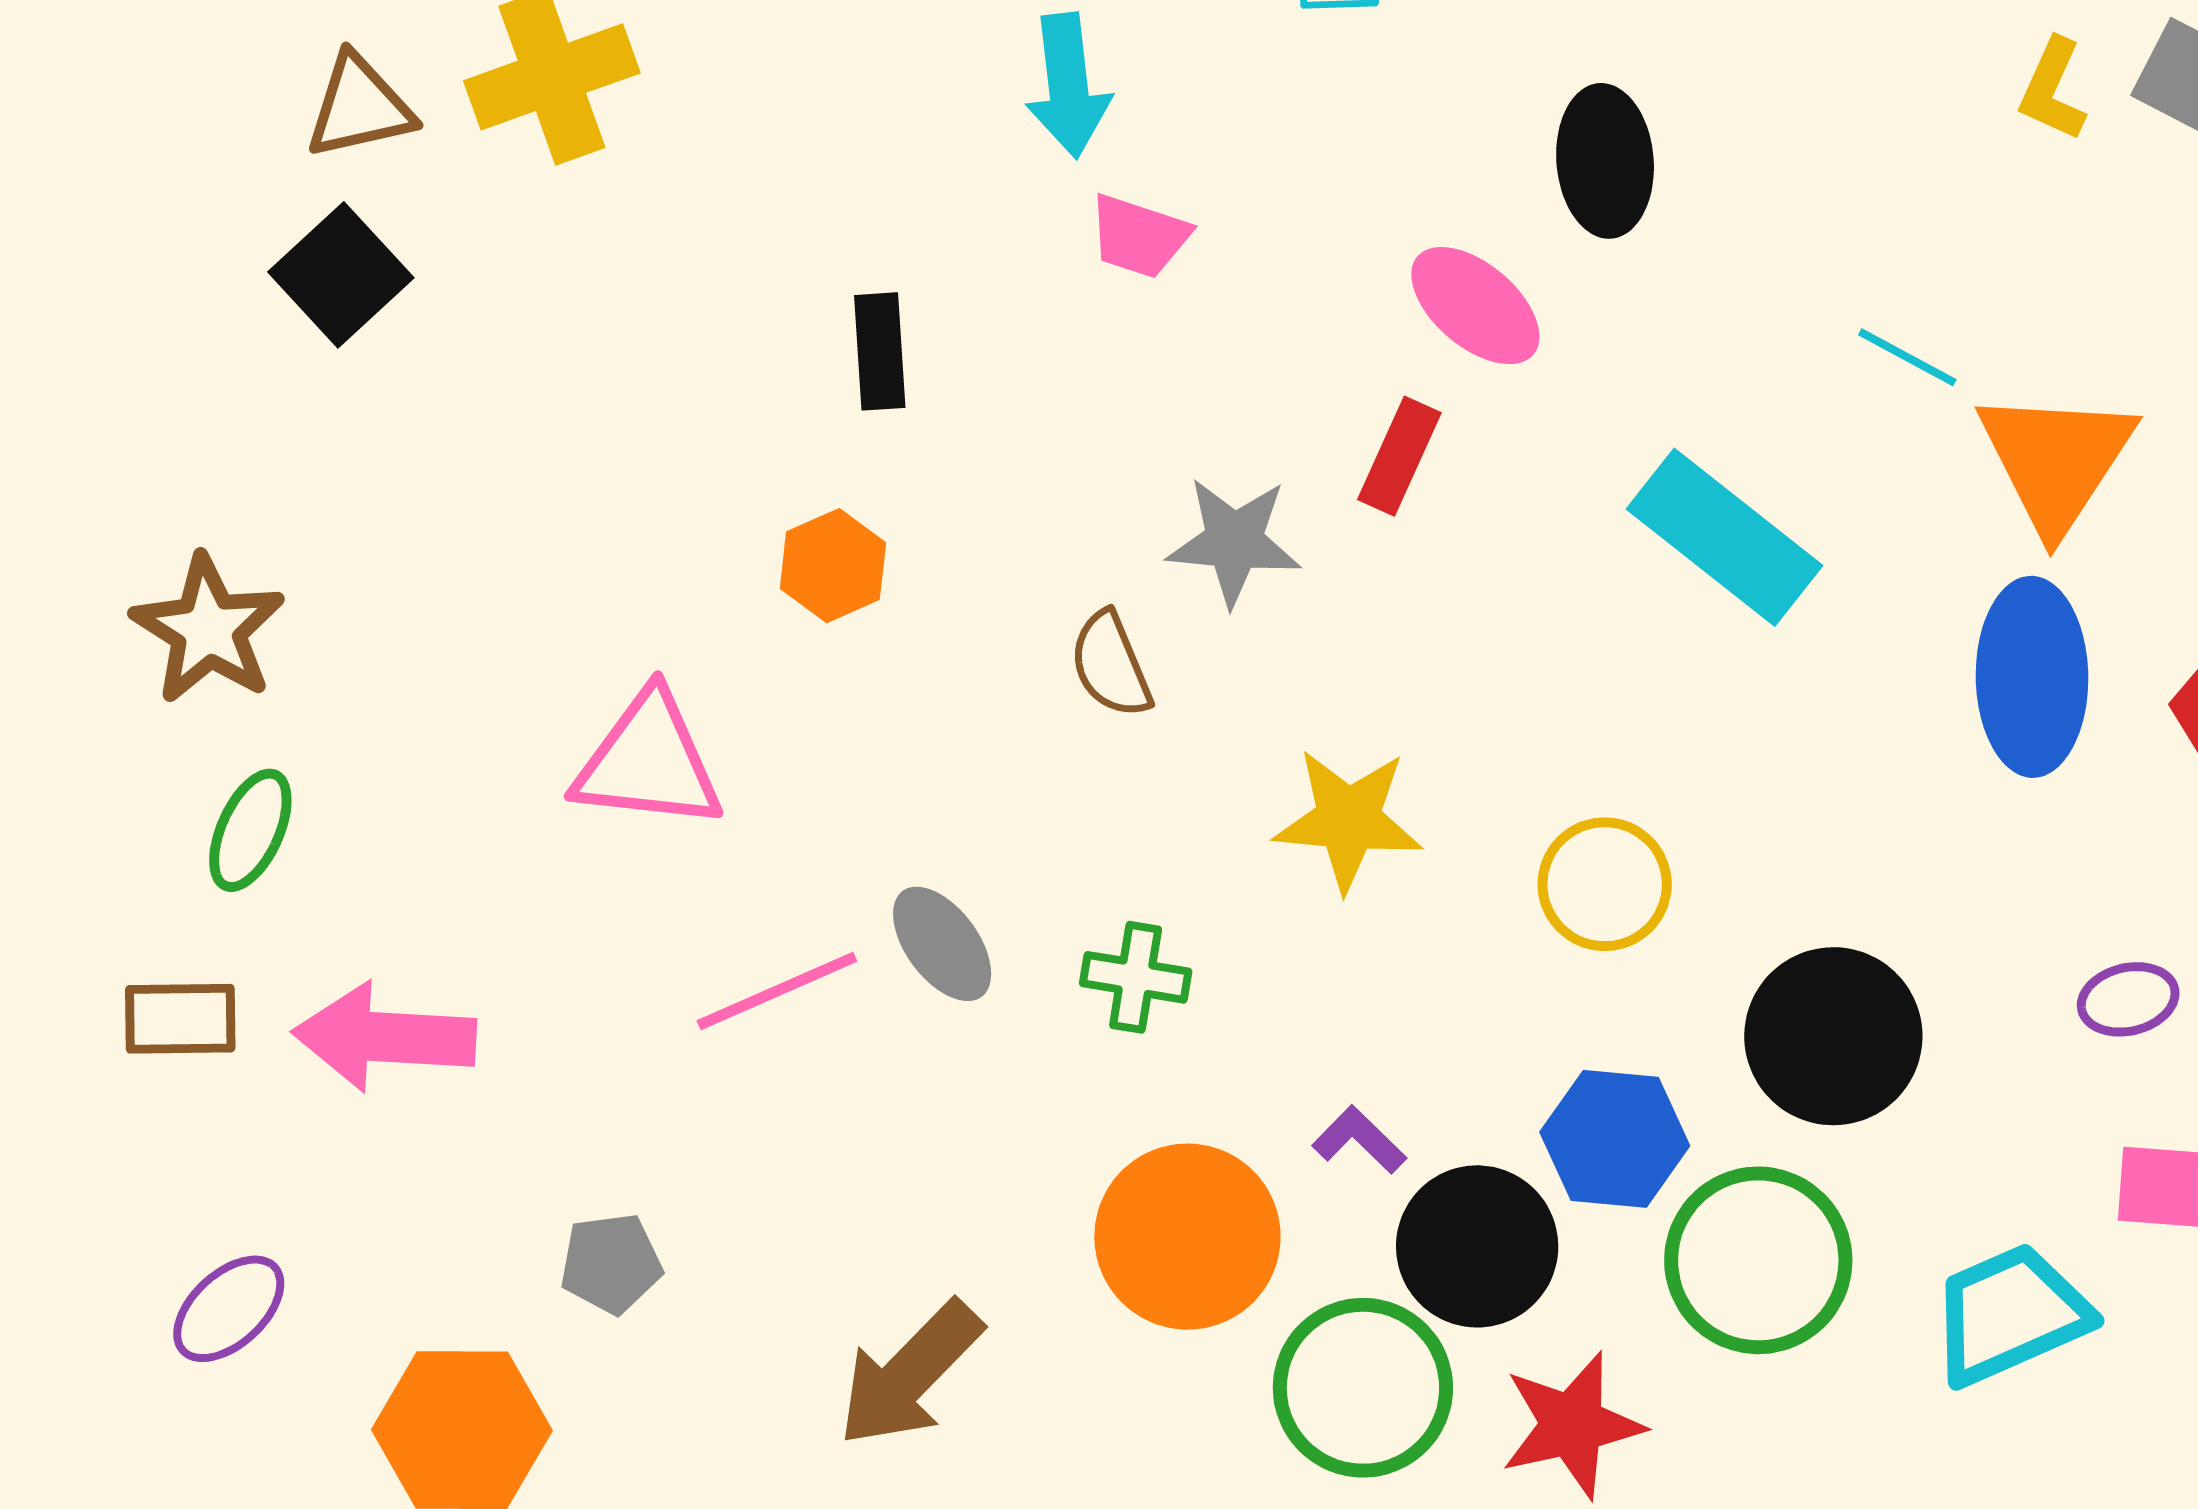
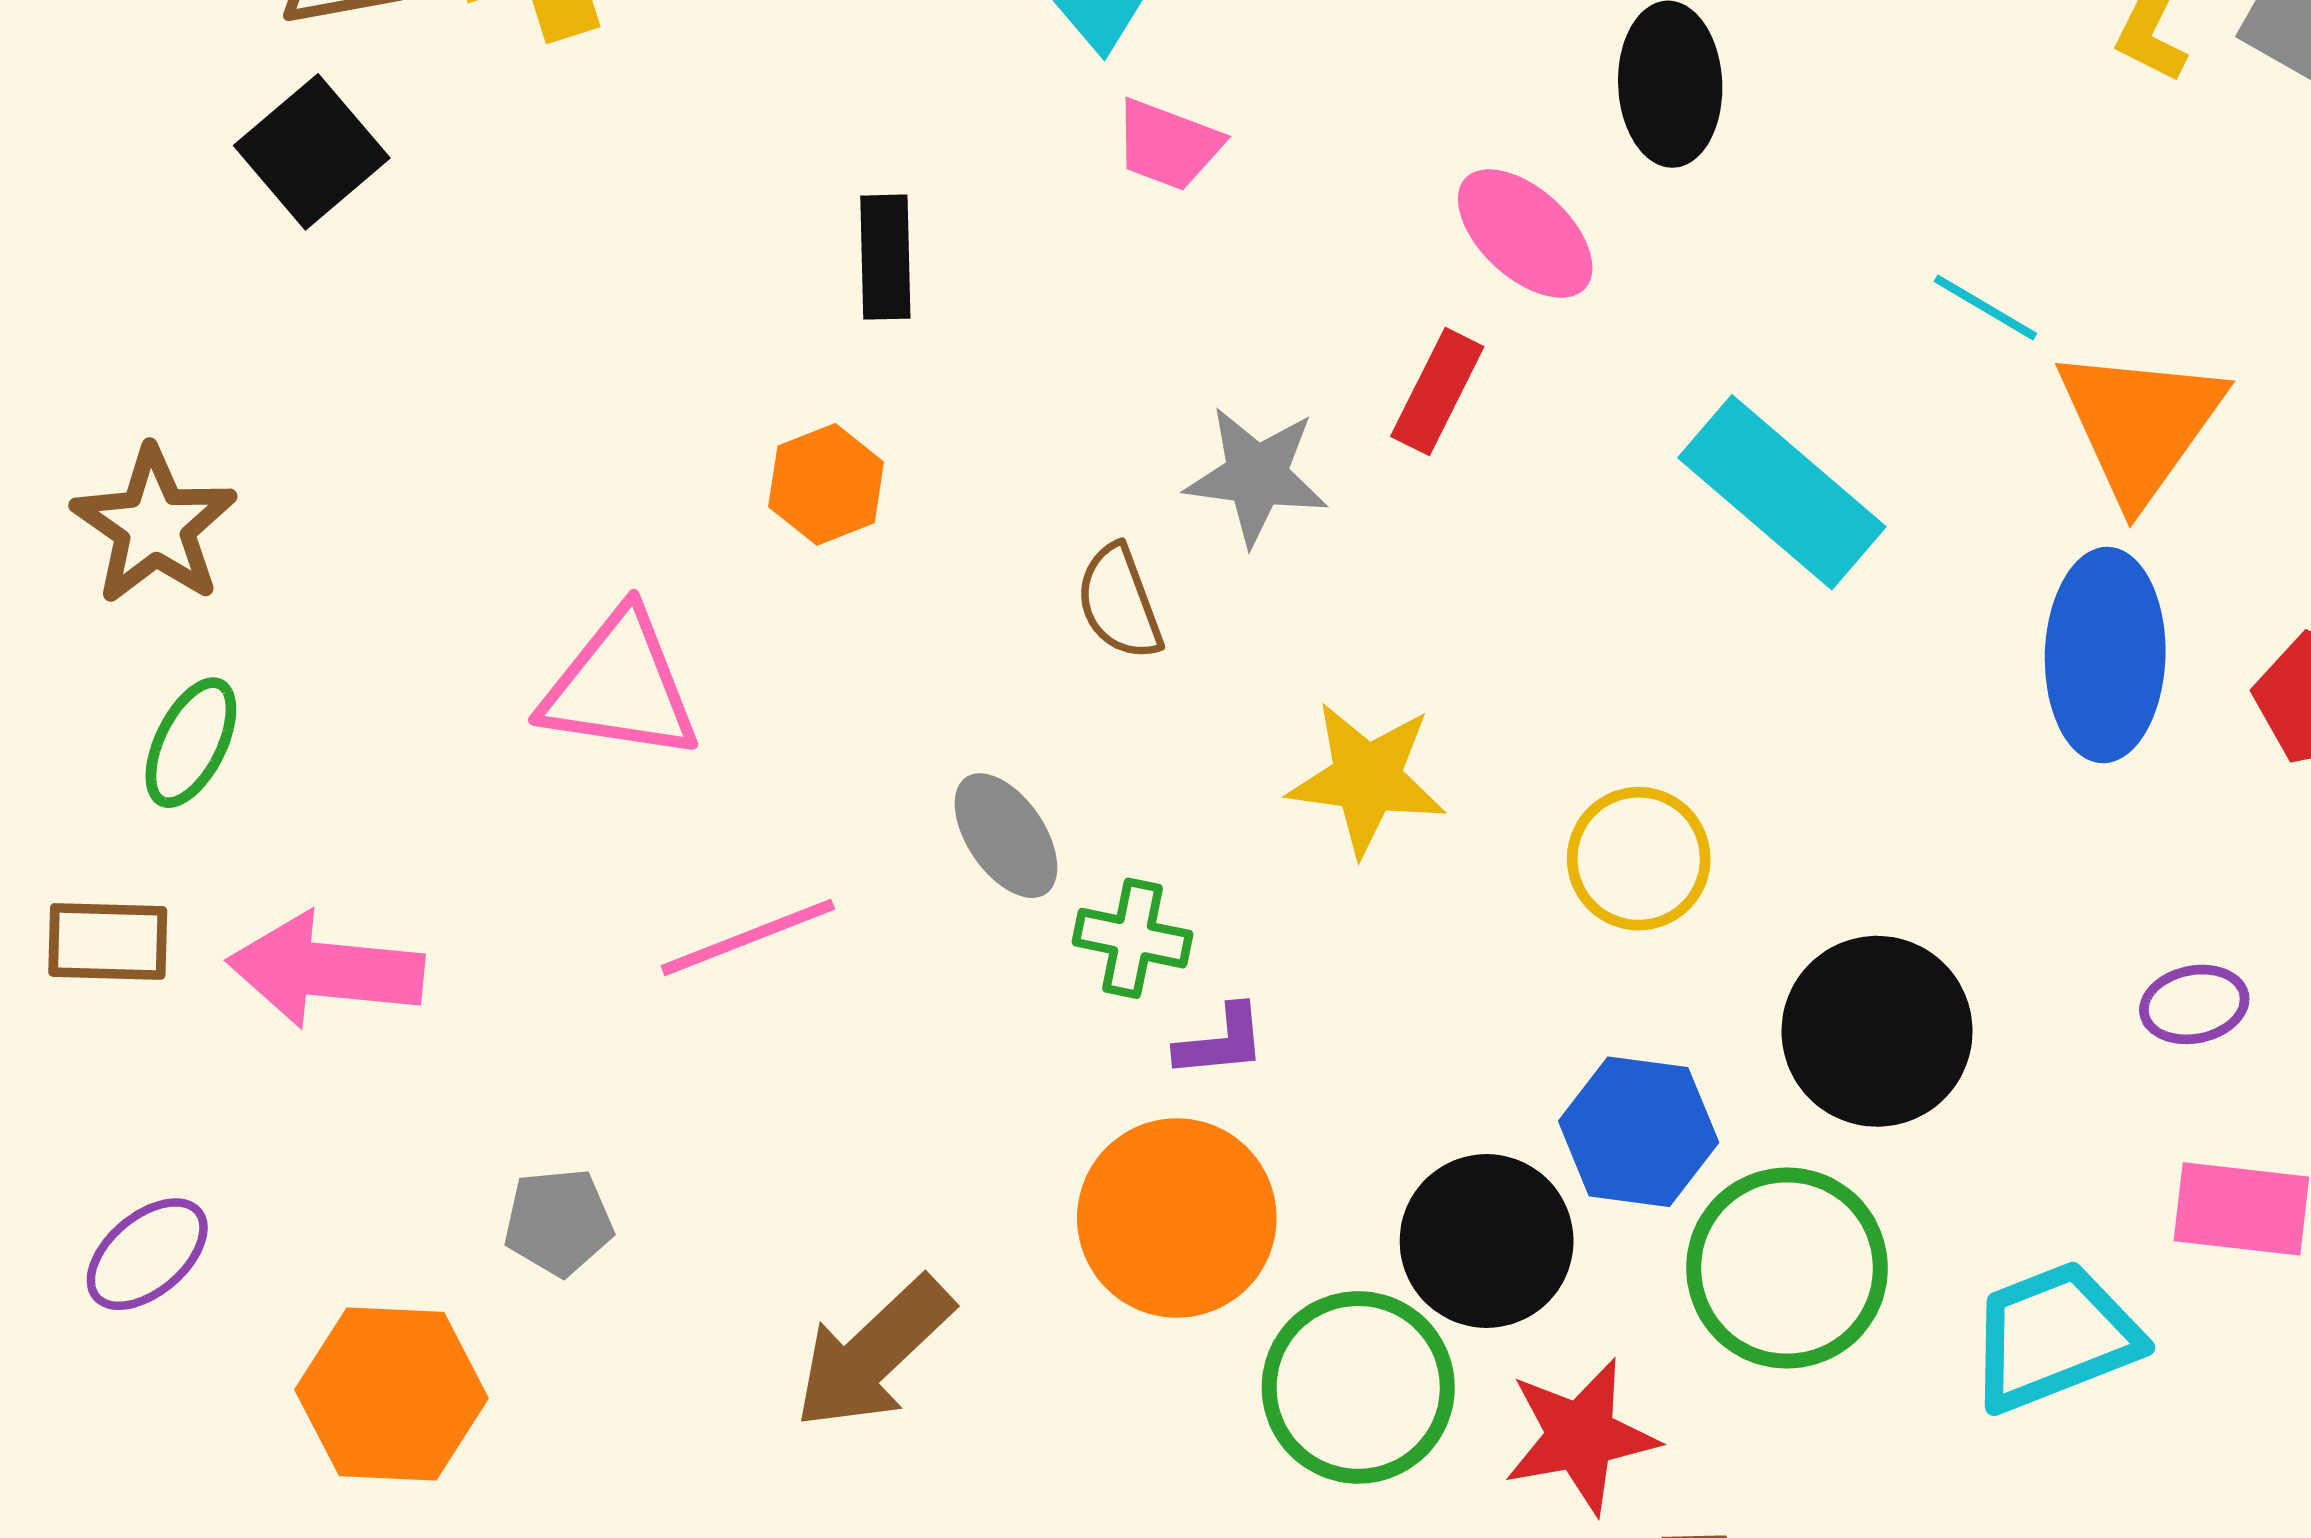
gray ellipse: (942, 944) -> (1006, 836), moved
purple L-shape: (1359, 1140) -> (1221, 1041), moved, turned 128

